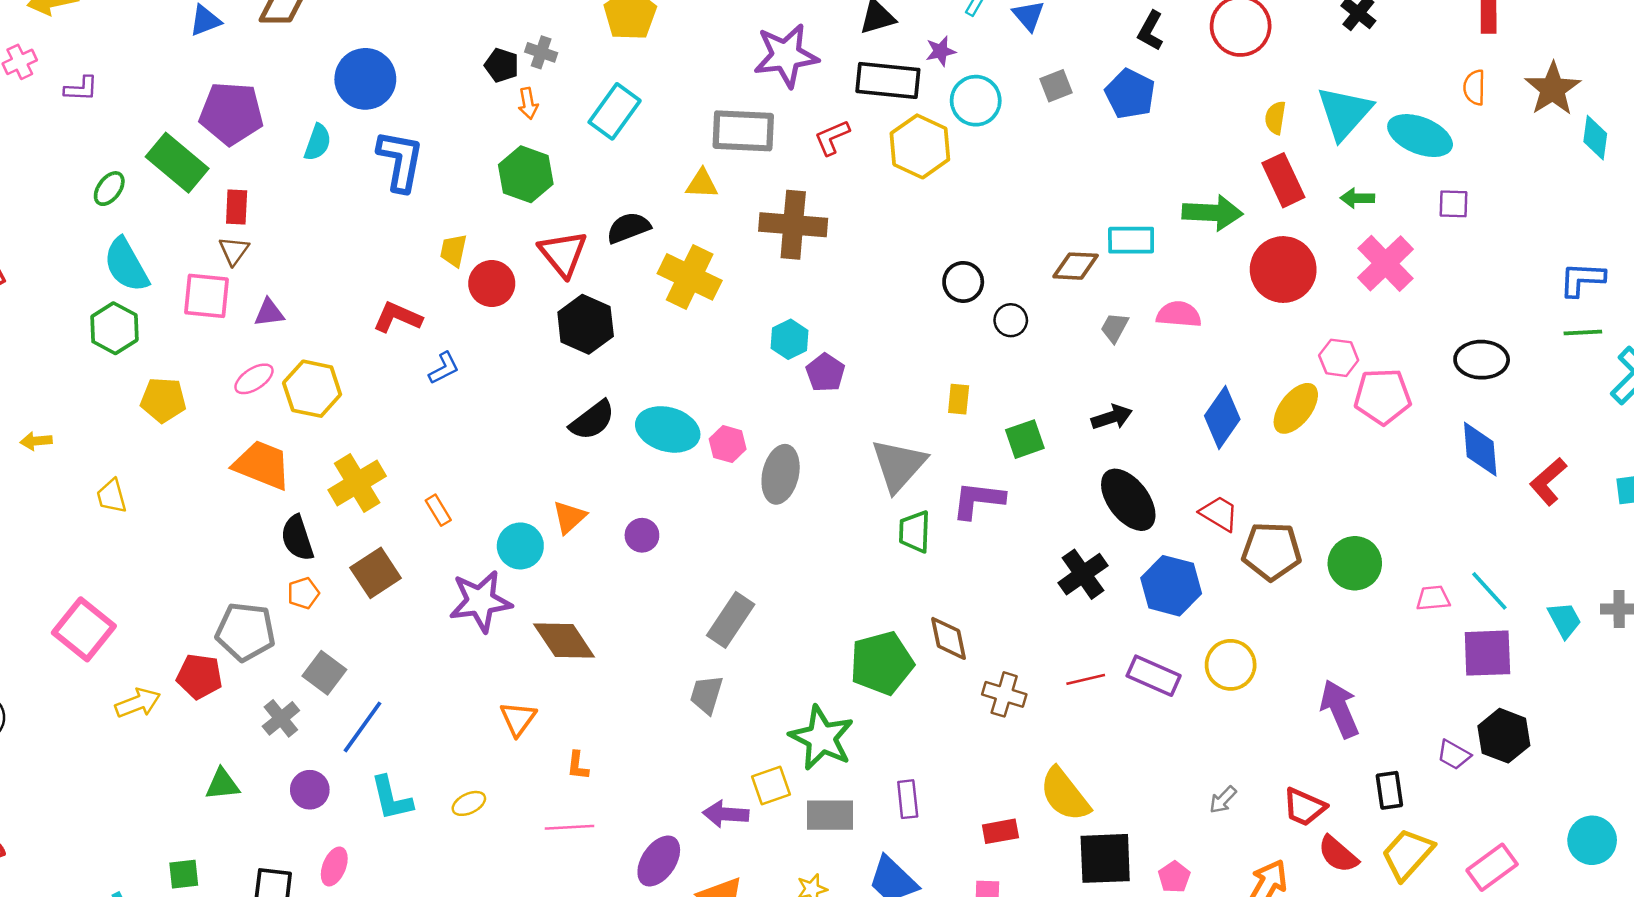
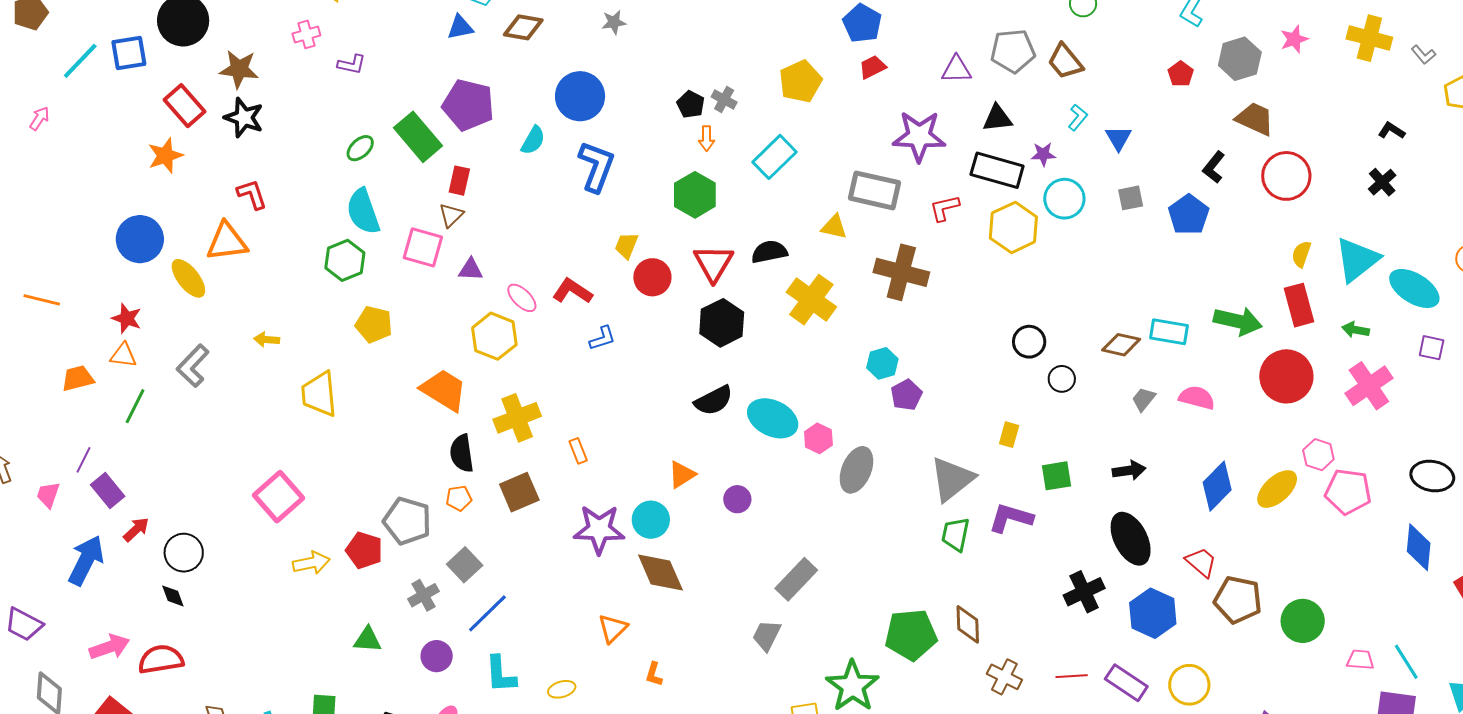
pink ellipse: (254, 379) -> (522, 298), moved, turned 68
yellow trapezoid: (112, 496) -> (319, 394), size x1.6
cyan circle: (520, 546) -> (651, 520), moved

